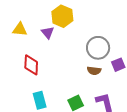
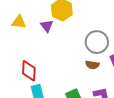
red diamond: (31, 65) -> (29, 71), moved

